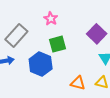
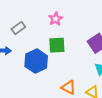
gray rectangle: (16, 35) -> (18, 28), size x0.6

